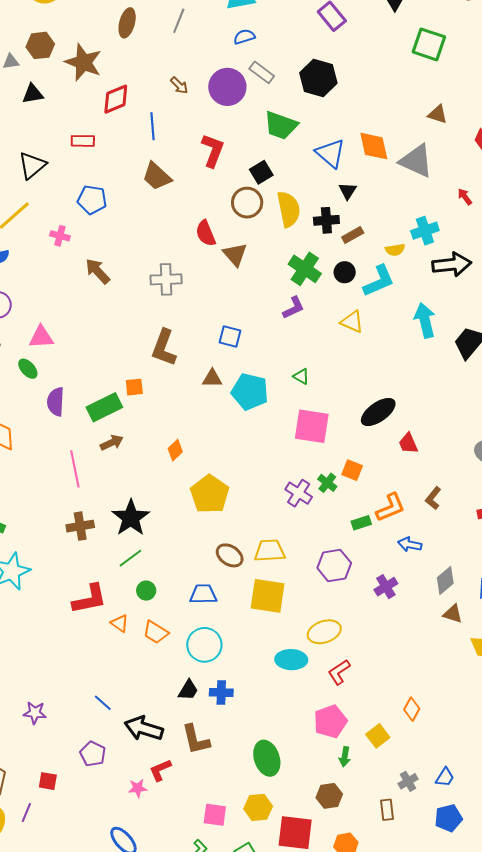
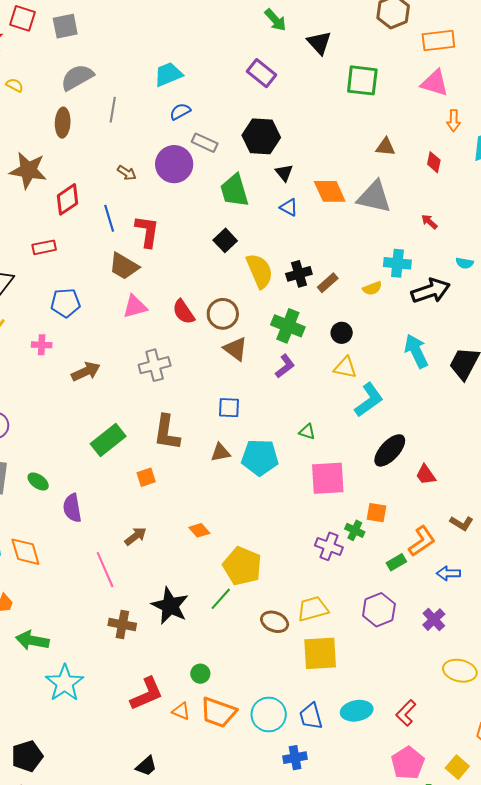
green trapezoid: (281, 125) -> (234, 191), turned 66
red L-shape: (213, 150) -> (147, 231), moved
blue triangle: (330, 153) -> (289, 207), size x0.6
black triangle: (348, 191) -> (284, 173), moved
brown circle: (247, 203) -> (223, 314), moved
cyan cross: (425, 231) -> (397, 263), turned 36
brown triangle: (235, 254) -> (236, 349), moved
brown arrow: (98, 271) -> (86, 372), turned 120
black circle: (345, 272) -> (342, 333), moved
cyan L-shape: (379, 281) -> (369, 400), moved
pink triangle: (41, 337) -> (135, 307), moved
green rectangle: (104, 407) -> (108, 440), moved
orange diamond: (175, 450) -> (199, 530), turned -75
brown L-shape: (433, 498) -> (462, 523), turned -85
brown cross: (80, 526) -> (122, 624), turned 32
green line: (130, 558) -> (221, 599), moved
blue trapezoid: (203, 594) -> (311, 716), moved, turned -92
orange trapezoid: (156, 632) -> (218, 712), size x1.4
yellow ellipse: (324, 632) -> (460, 671), moved, turned 44
black trapezoid: (188, 690) -> (146, 766), moved, turned 30

